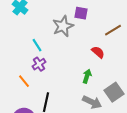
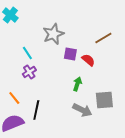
purple square: (81, 13) -> (70, 54), moved
orange line: (24, 81) -> (14, 98), moved
gray square: (114, 92) -> (104, 100), turned 30

